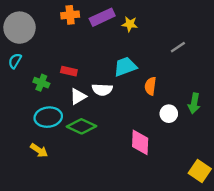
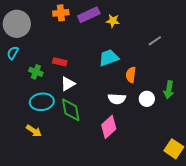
white semicircle: (102, 90) -> (117, 99), moved
green diamond: (82, 126) -> (71, 110), turned 55
pink diamond: (140, 142) -> (109, 127), moved, turned 45

